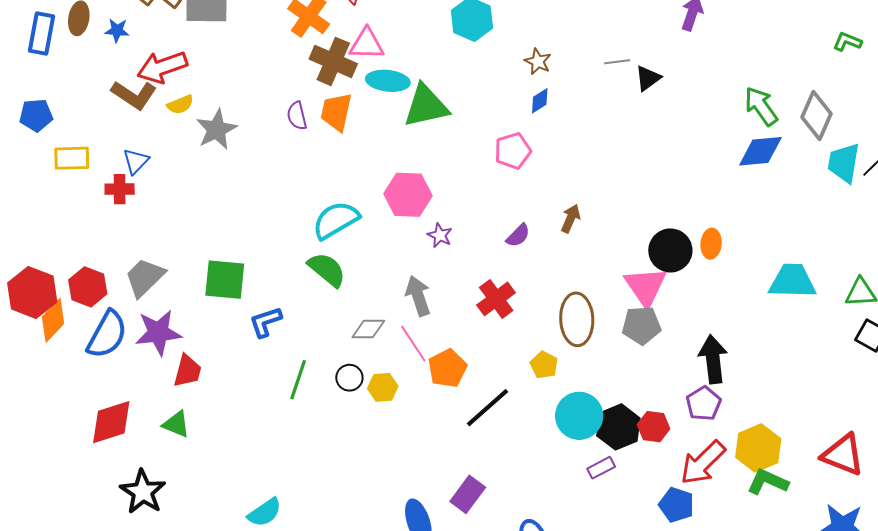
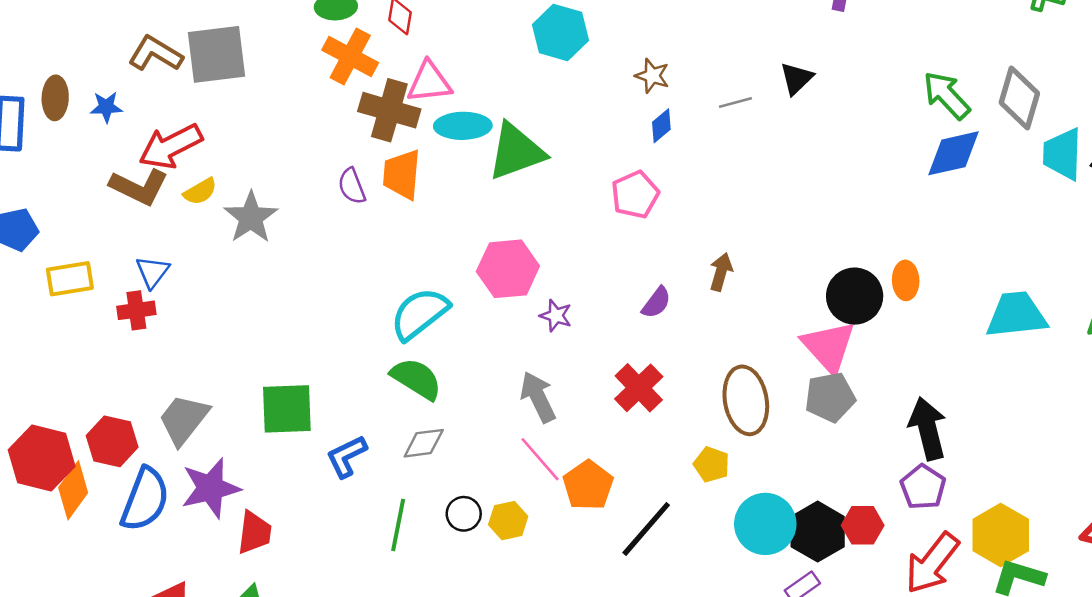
gray line: (617, 62) -> (735, 102), moved
gray diamond: (368, 329) -> (424, 443), moved

